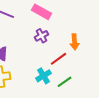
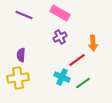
cyan cross: (44, 76) -> (62, 77), turned -35

